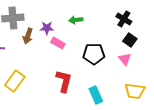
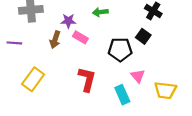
brown arrow: (28, 36) -> (55, 40), moved
black square: (130, 40) -> (143, 36), moved
pink triangle: (125, 59) -> (138, 76), moved

